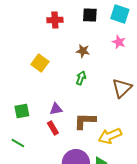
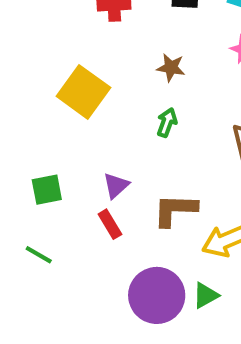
yellow square: (40, 63) -> (83, 92), size x1.4
purple triangle: (56, 109) -> (116, 186), turned -32

